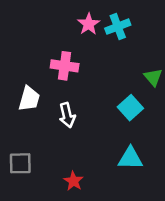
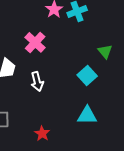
pink cross: (65, 66) -> (35, 42), turned 35

